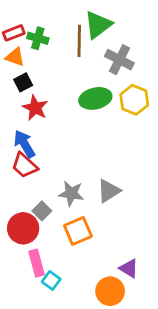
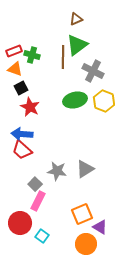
blue arrow: (24, 144) -> (22, 134), turned -55
red circle: (23, 228) -> (20, 223), moved
orange square: (78, 231) -> (82, 214), moved
pink rectangle: (36, 263) -> (38, 201), moved, turned 42

